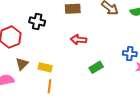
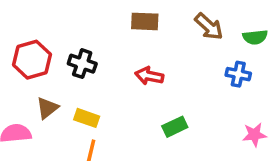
black cross: (37, 22) -> (82, 64), moved
blue cross: (130, 54) -> (238, 74), moved

